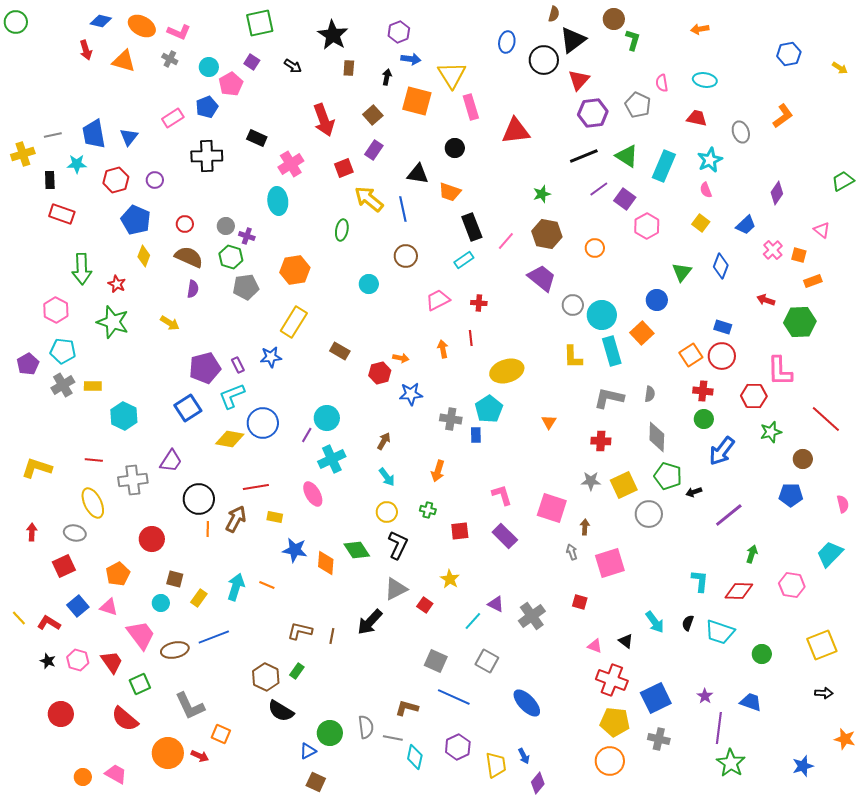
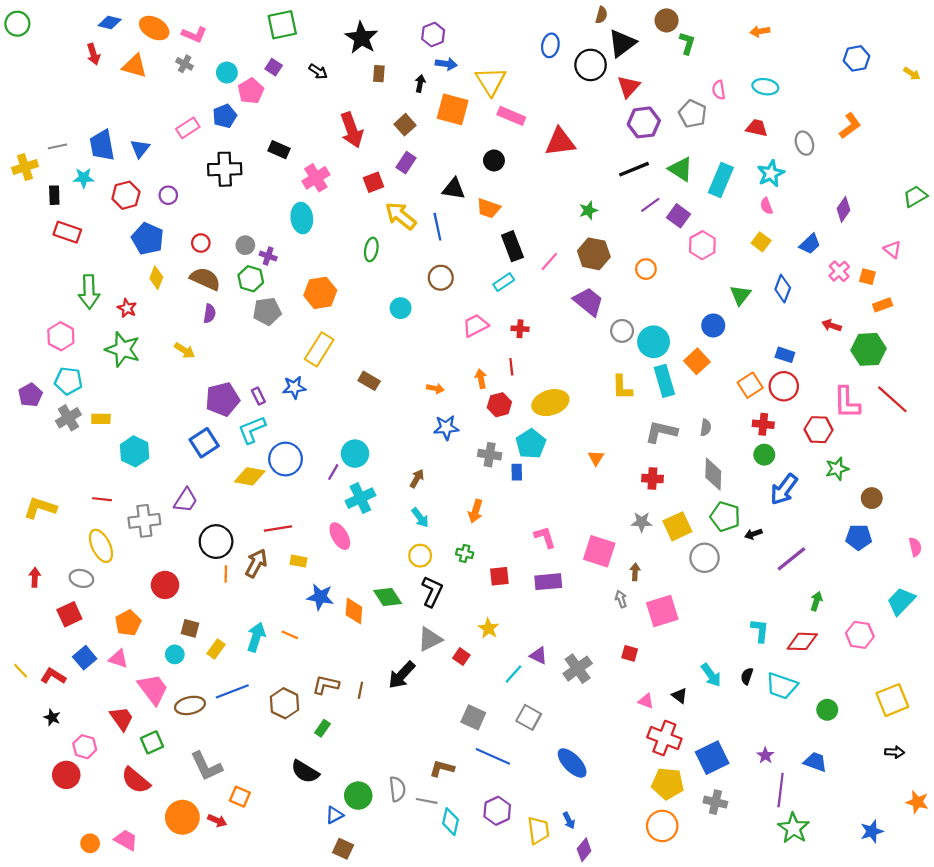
pink rectangle: (471, 107) -> (511, 116), turned -50
red hexagon: (380, 373) -> (499, 405), moved
red line: (826, 419) -> (892, 399), moved
purple rectangle: (505, 536) -> (548, 582), turned -50
pink hexagon: (78, 660) -> (85, 747), moved
brown hexagon: (266, 677) -> (284, 703), moved

